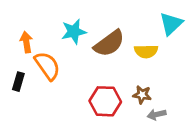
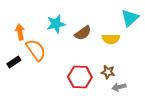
brown semicircle: (109, 43) -> (83, 33), size x0.7
black rectangle: (18, 82) -> (14, 62), turned 40

